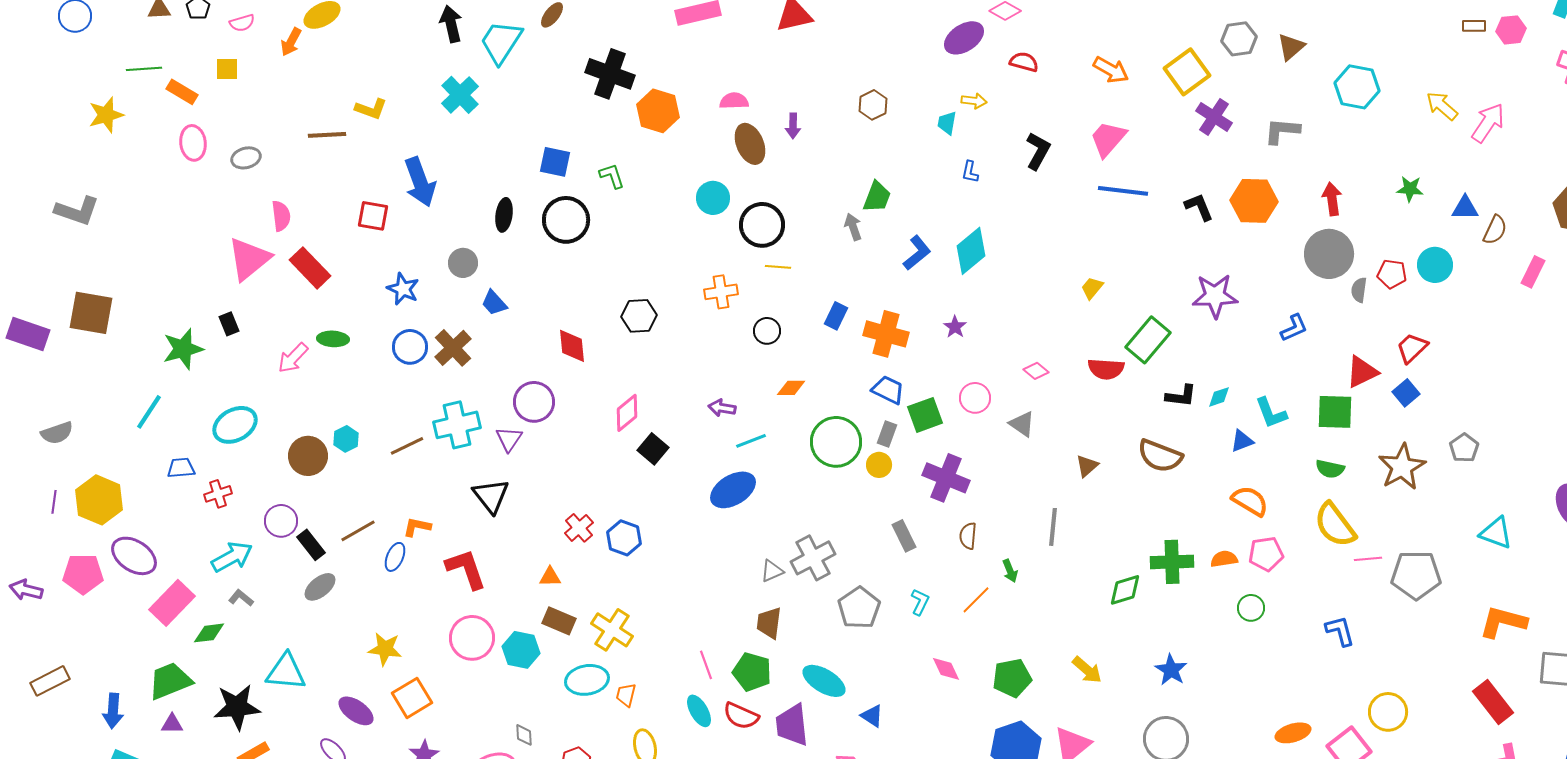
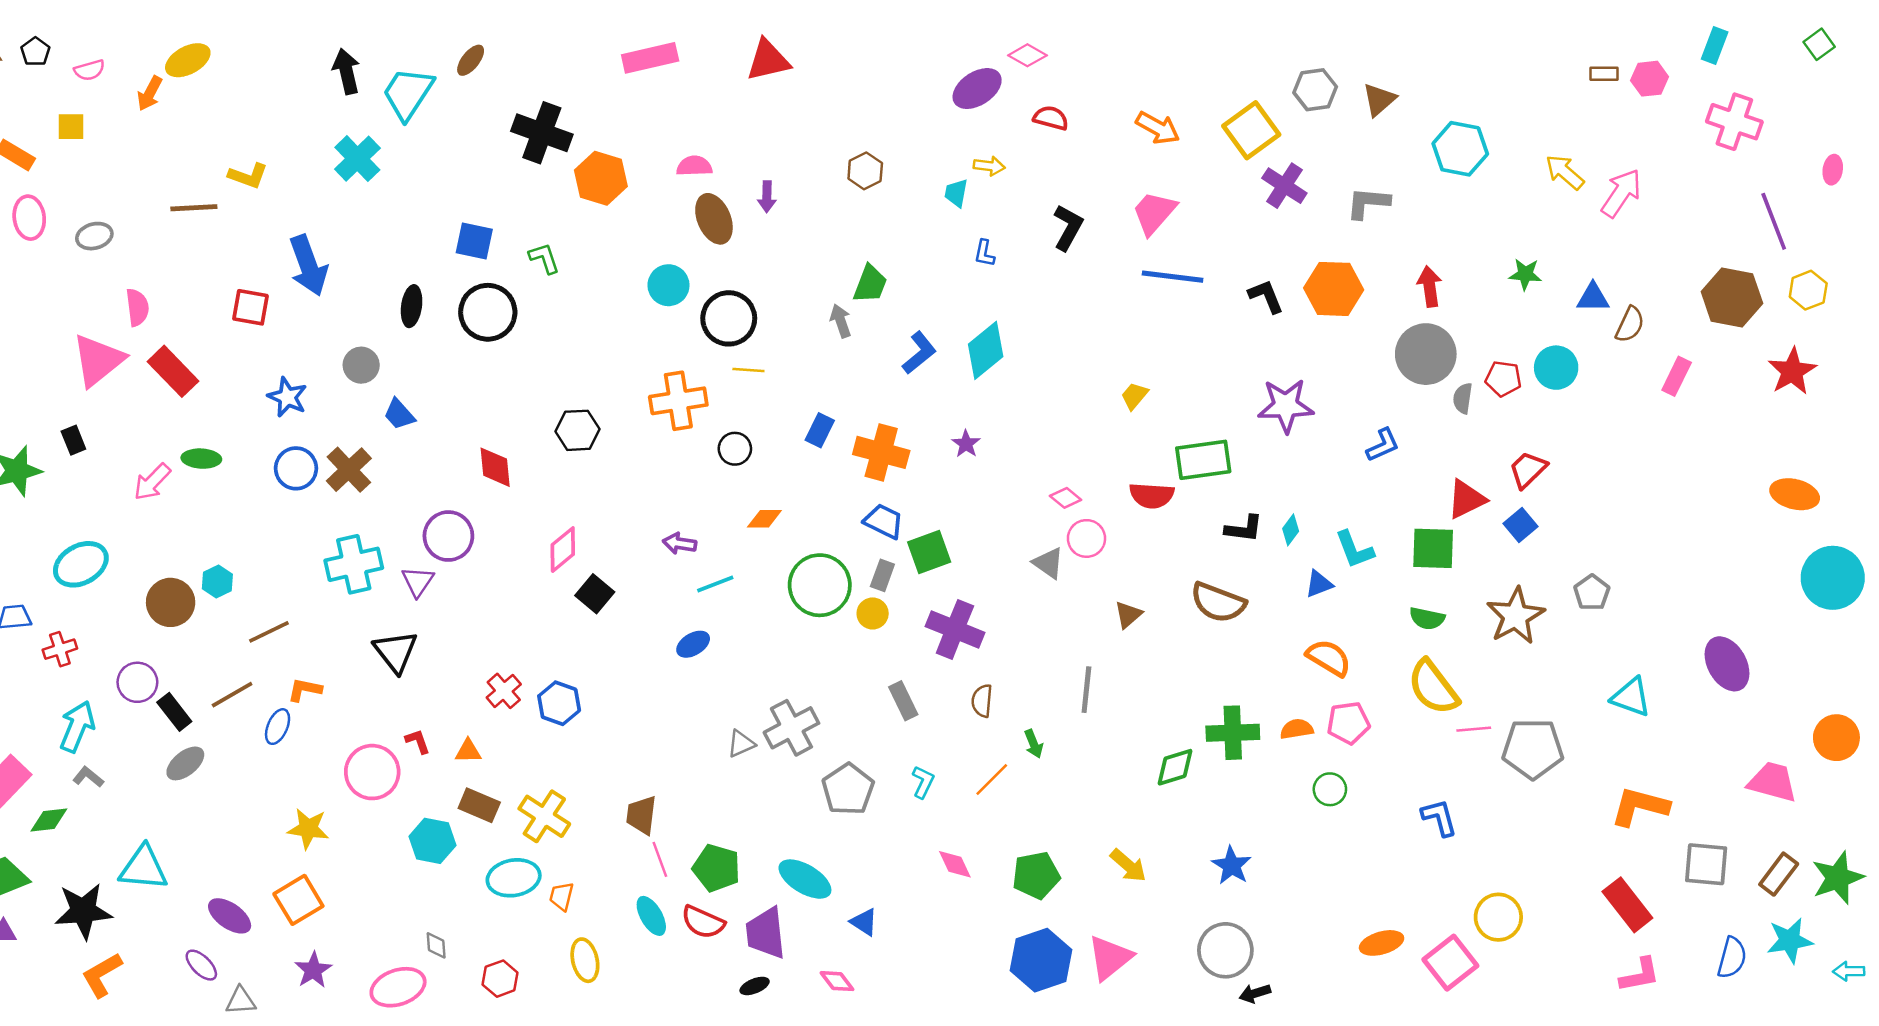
orange cross: (721, 292) -> (678, 401), size x1.4
green rectangle: (1148, 340) -> (1203, 460), turned 42
cyan diamond: (1219, 397) -> (1291, 530), turned -35
pink circle: (975, 398) -> (1086, 538), moved
brown line: (407, 446) -> (269, 632), moved
blue ellipse: (733, 490) -> (693, 644), size x0.6
cyan arrow: (232, 557) -> (77, 727), turned -39
red L-shape: (466, 569) -> (418, 741), moved, size x0.5
brown trapezoid: (769, 623) -> (641, 815), moved
pink circle: (472, 638) -> (372, 772), moved
yellow star: (385, 649) -> (308, 829), moved

